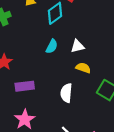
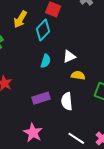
purple rectangle: (25, 86) -> (41, 98), moved

